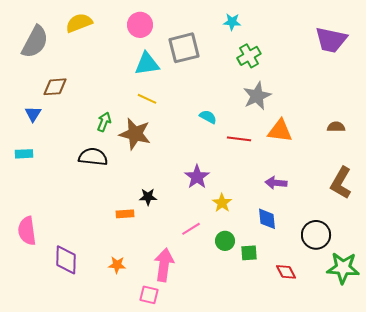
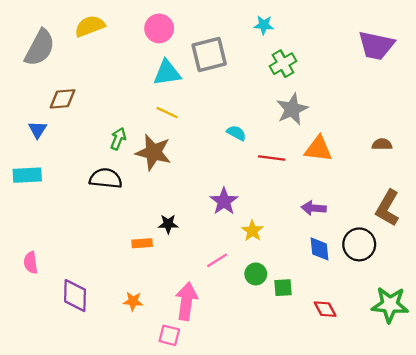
cyan rectangle: (24, 154) -> (27, 175), size x1.4
blue diamond: (267, 219) -> (319, 249), moved
pink semicircle: (27, 231) -> (31, 263), size x0.7
black circle: (316, 235) -> (359, 244), moved

